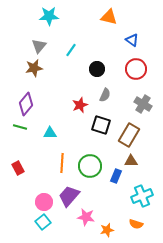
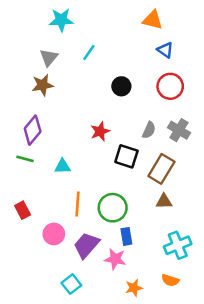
orange triangle: (109, 17) -> (153, 20), moved
cyan line: (71, 50) -> (89, 52), moved
gray semicircle: (105, 95) -> (149, 130), moved
blue rectangle: (116, 176) -> (126, 236), moved, turned -32
pink circle: (44, 202) -> (54, 234), moved
pink star: (86, 217) -> (115, 259), moved
cyan square: (43, 222) -> (71, 284), moved

